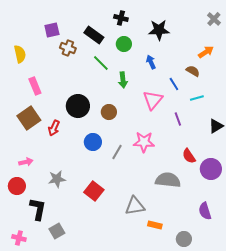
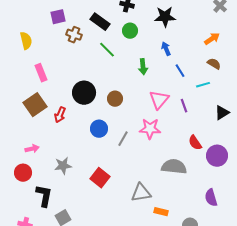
blue arrow: (151, 62) -> (166, 49), moved
brown semicircle: (193, 71) -> (214, 64), moved
green arrow: (123, 80) -> (143, 67), moved
pink triangle: (153, 100) -> (159, 100), moved

